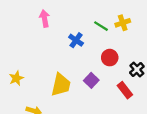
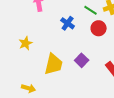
red circle: (110, 58) -> (99, 28), moved
yellow star: (16, 78) -> (26, 43), moved

